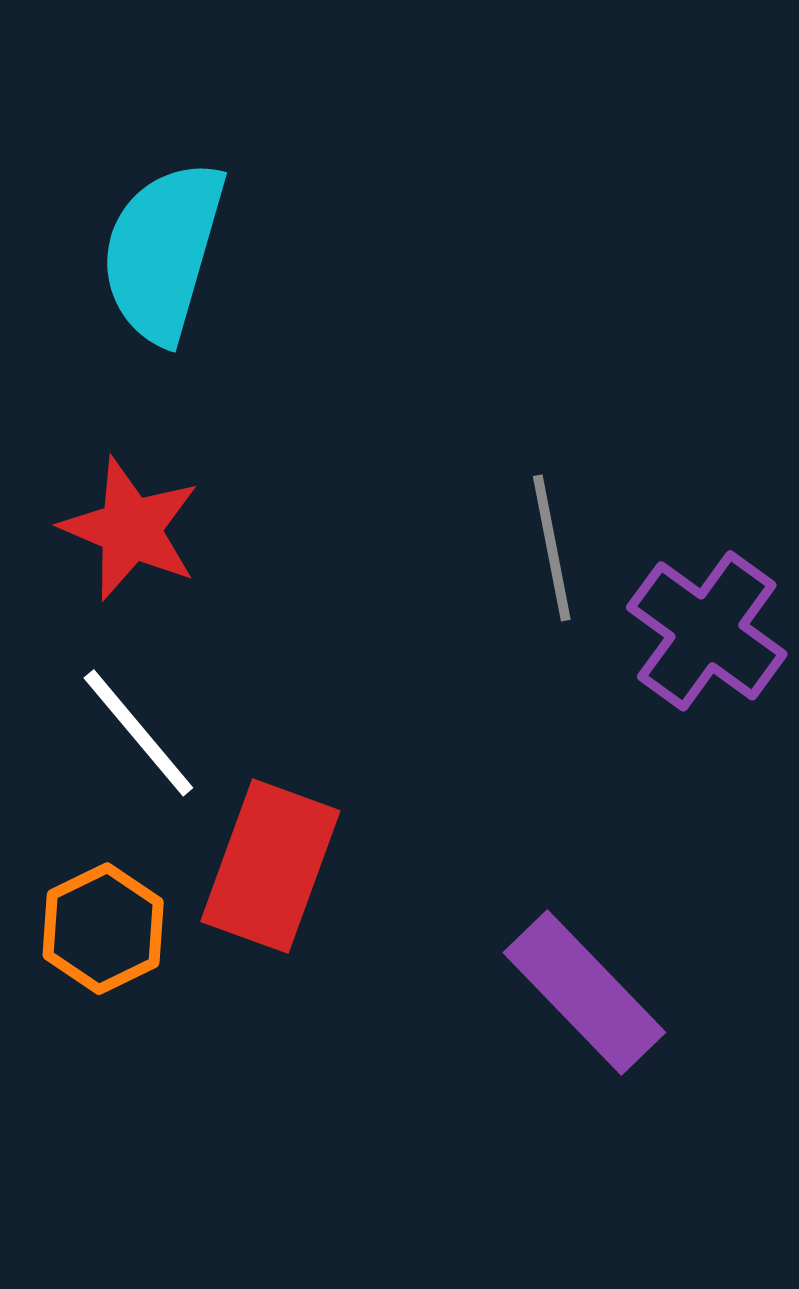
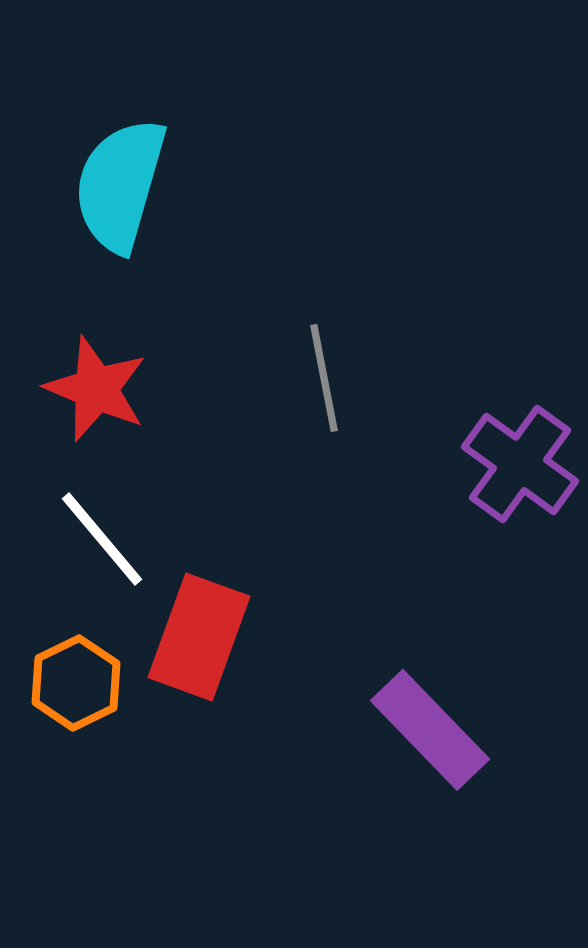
gray line: (552, 548) -> (324, 378), moved

